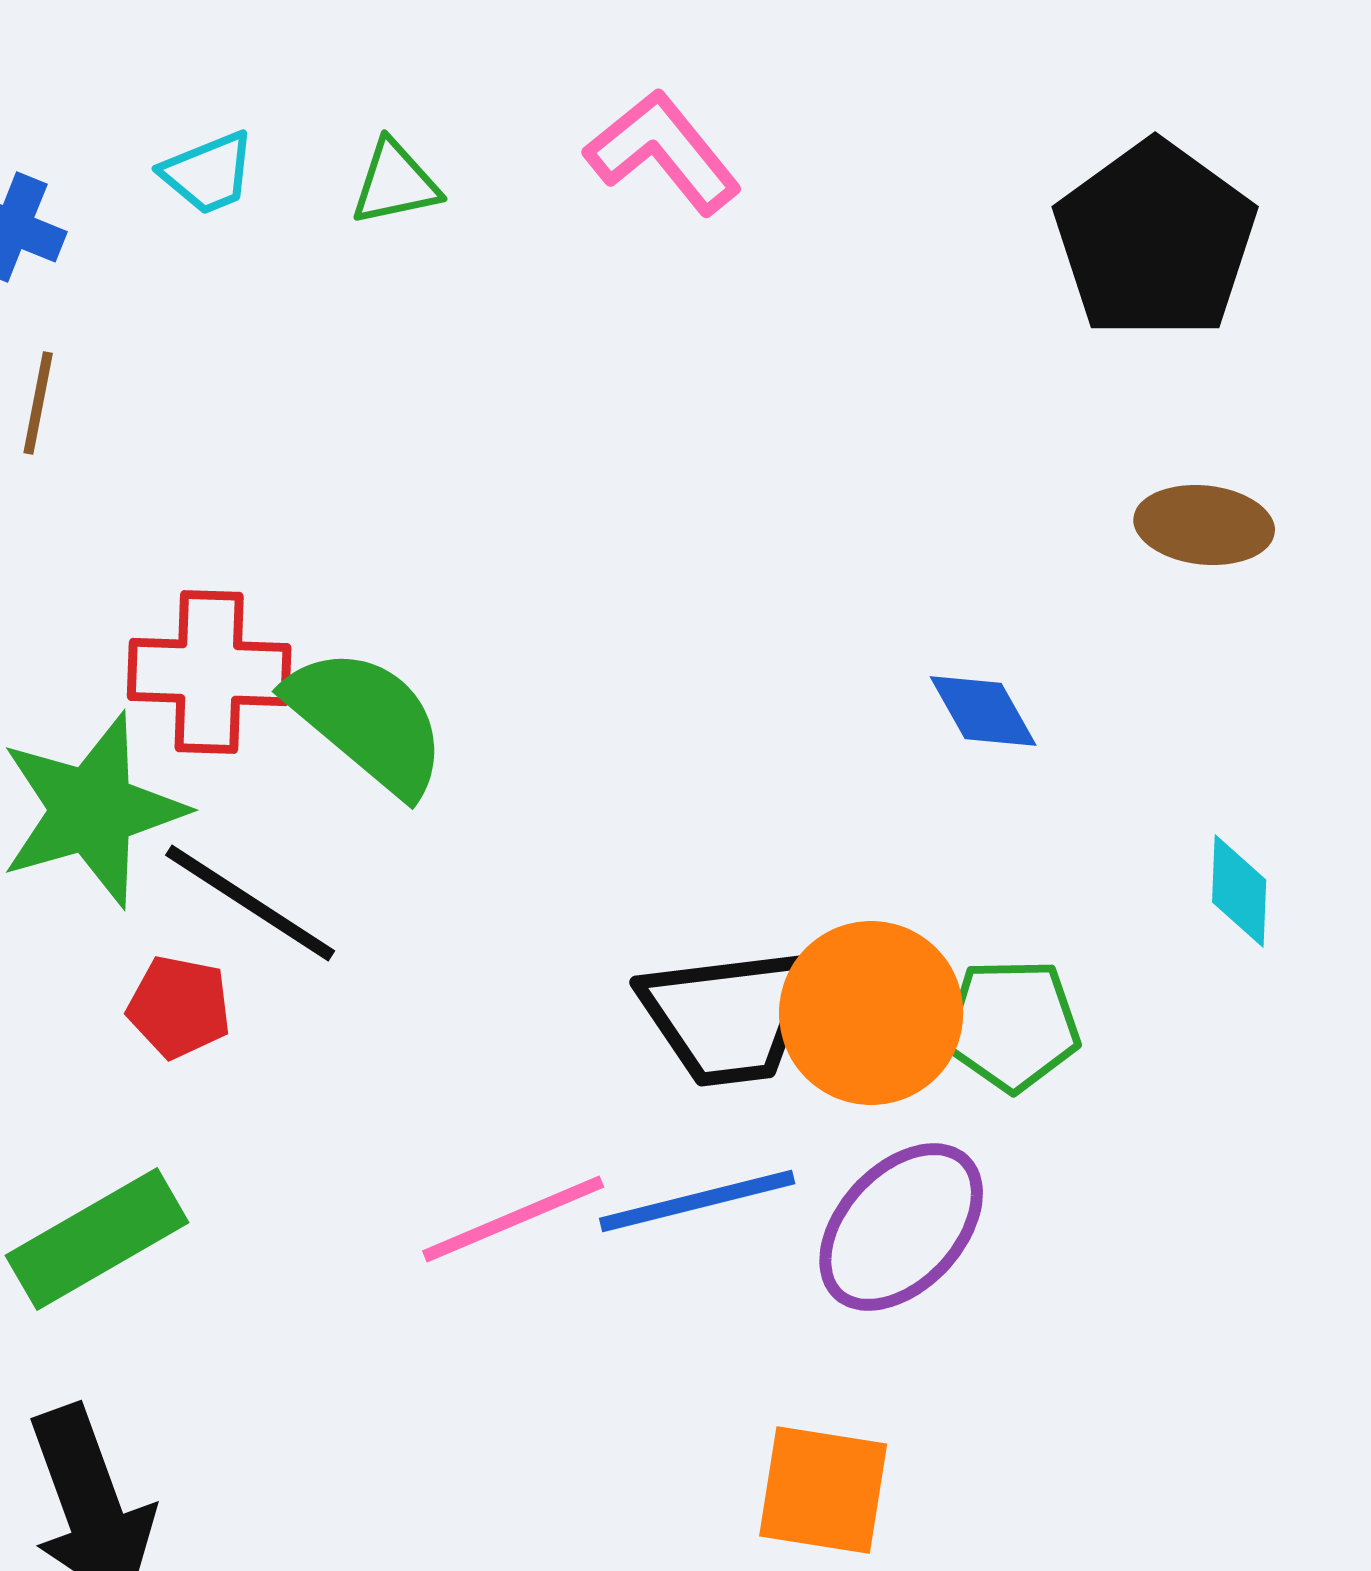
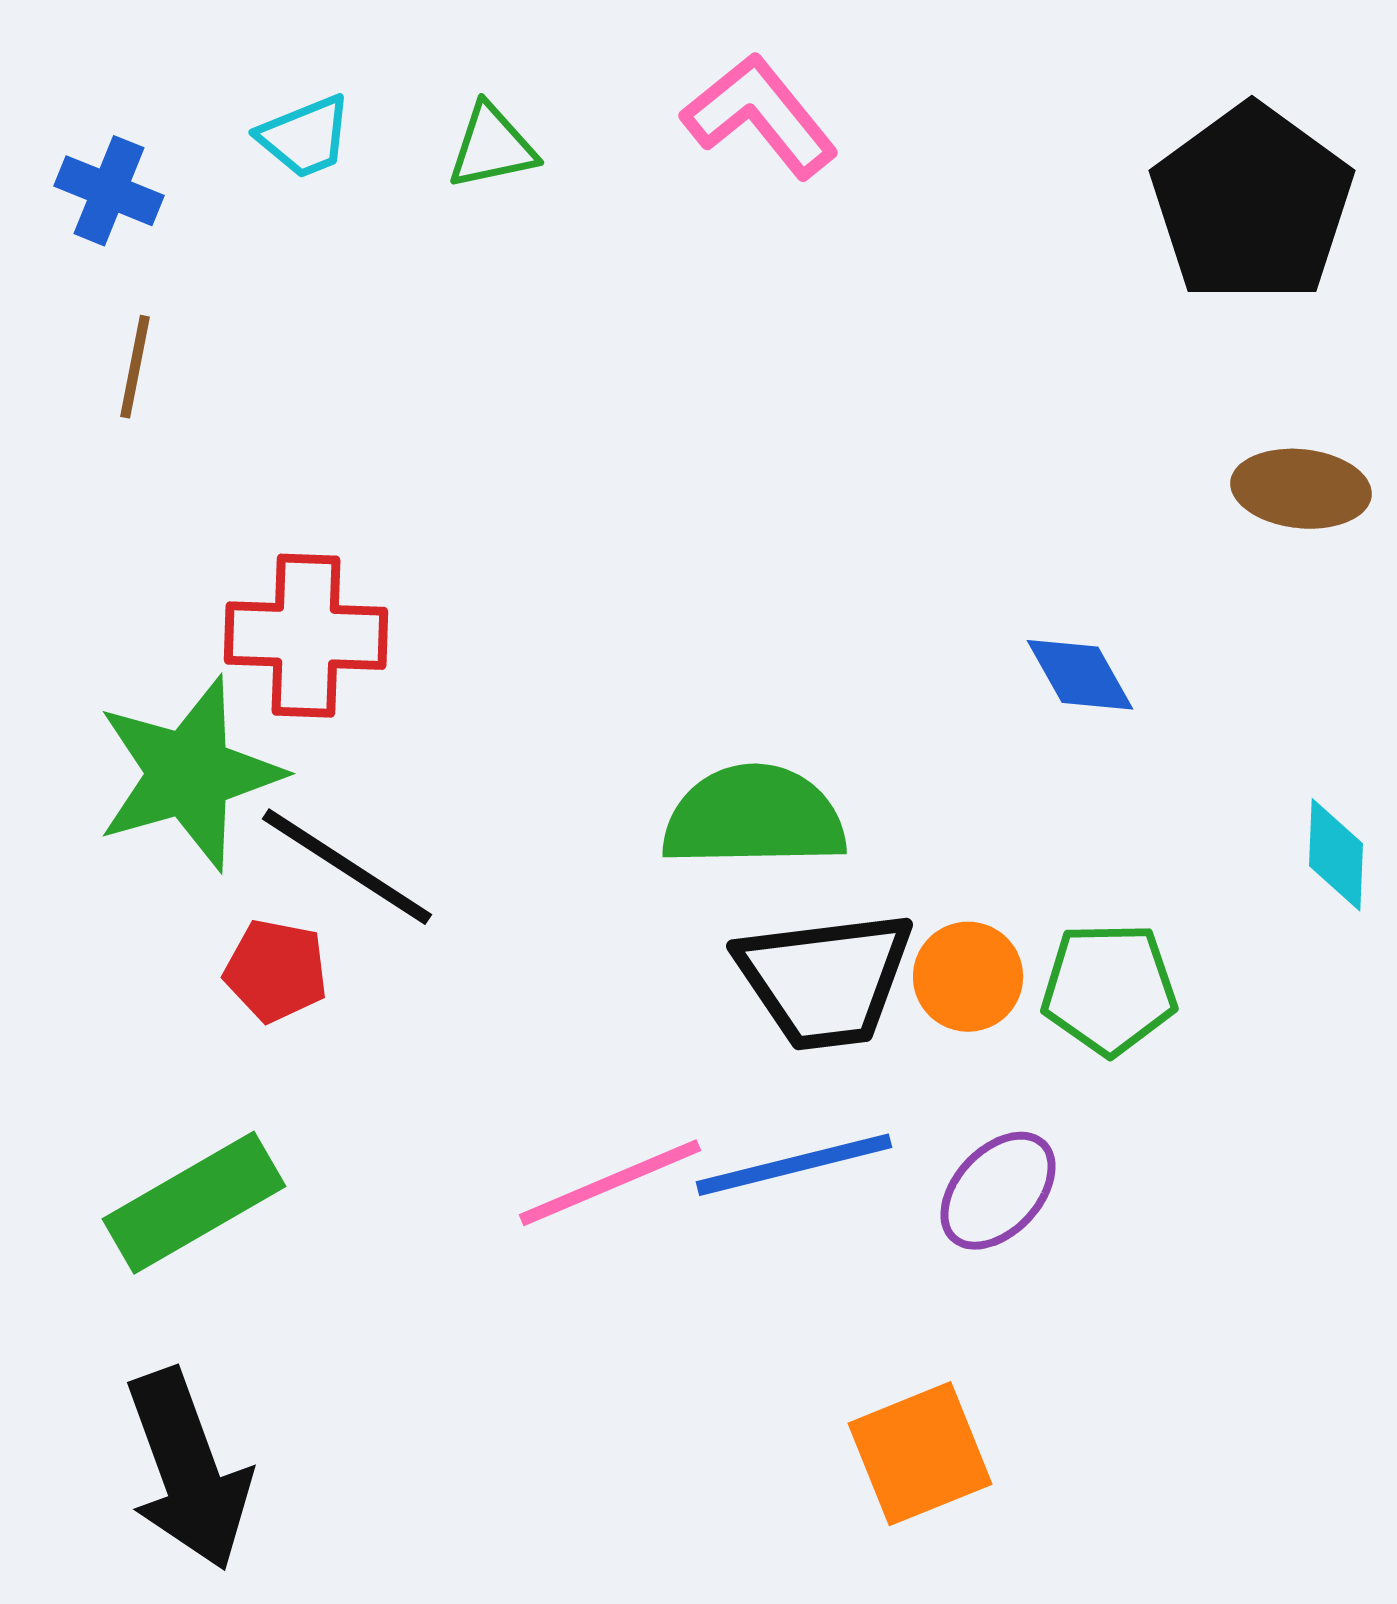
green semicircle: (367, 721) -> (754, 817), moved, turned -41
orange circle: (871, 1013) -> (968, 977), size x0.6
purple ellipse: (901, 1227) -> (998, 1191), size x0.7
orange square: (823, 1490) -> (920, 1454), turned -31

